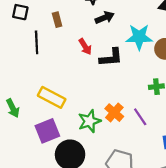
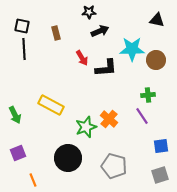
black line: (37, 42) -> (24, 49), moved
purple line: (140, 117) -> (142, 116), moved
purple square: (47, 131) -> (18, 153), moved, size x0.7

